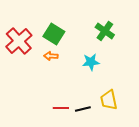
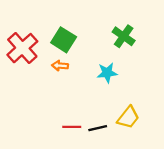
yellow trapezoid: (109, 100) -> (128, 117), turned -130

